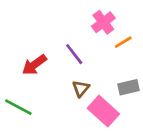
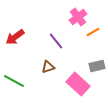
red arrow: (34, 65) -> (15, 37), moved
brown triangle: (81, 89) -> (48, 67), moved, turned 32

